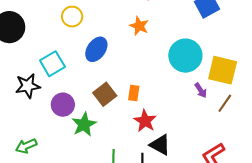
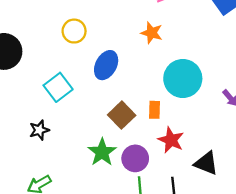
cyan circle: (185, 56) -> (183, 78), moved
black star: (28, 86) -> (39, 130), moved, size x0.7
purple circle: (63, 105) -> (135, 158), moved
black triangle: (160, 145) -> (206, 163), moved

